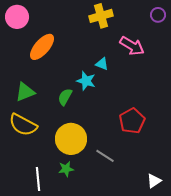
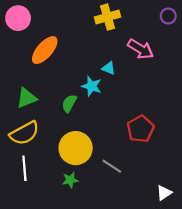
yellow semicircle: (23, 125) -> (24, 133), turned -56
white line: (38, 179) -> (24, 168), moved

